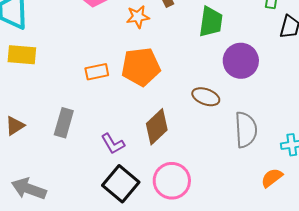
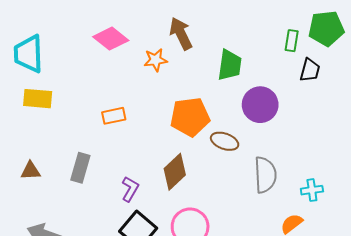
orange pentagon: (141, 67) -> (190, 117), moved
brown triangle: (15, 126) -> (30, 171), turned 30
purple L-shape: (113, 144) -> (130, 189), turned -120

